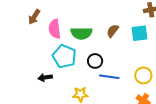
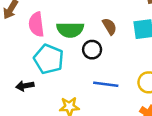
brown semicircle: (113, 31) -> (109, 26), turned 112
black circle: (95, 61) -> (92, 50), moved

